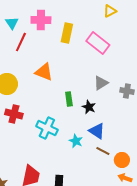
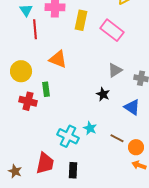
red line: (21, 42) -> (35, 29), turned -30
green rectangle: (69, 99) -> (46, 89), moved
cyan cross: (47, 128) -> (68, 136), moved
blue triangle: (97, 131) -> (132, 107), moved

